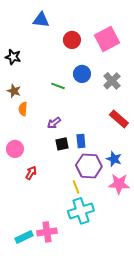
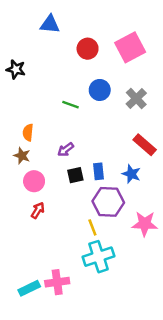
brown star: (14, 91) -> (22, 156), moved
pink circle: (15, 149) -> (34, 181), moved
blue star: (114, 159) -> (131, 174), moved

